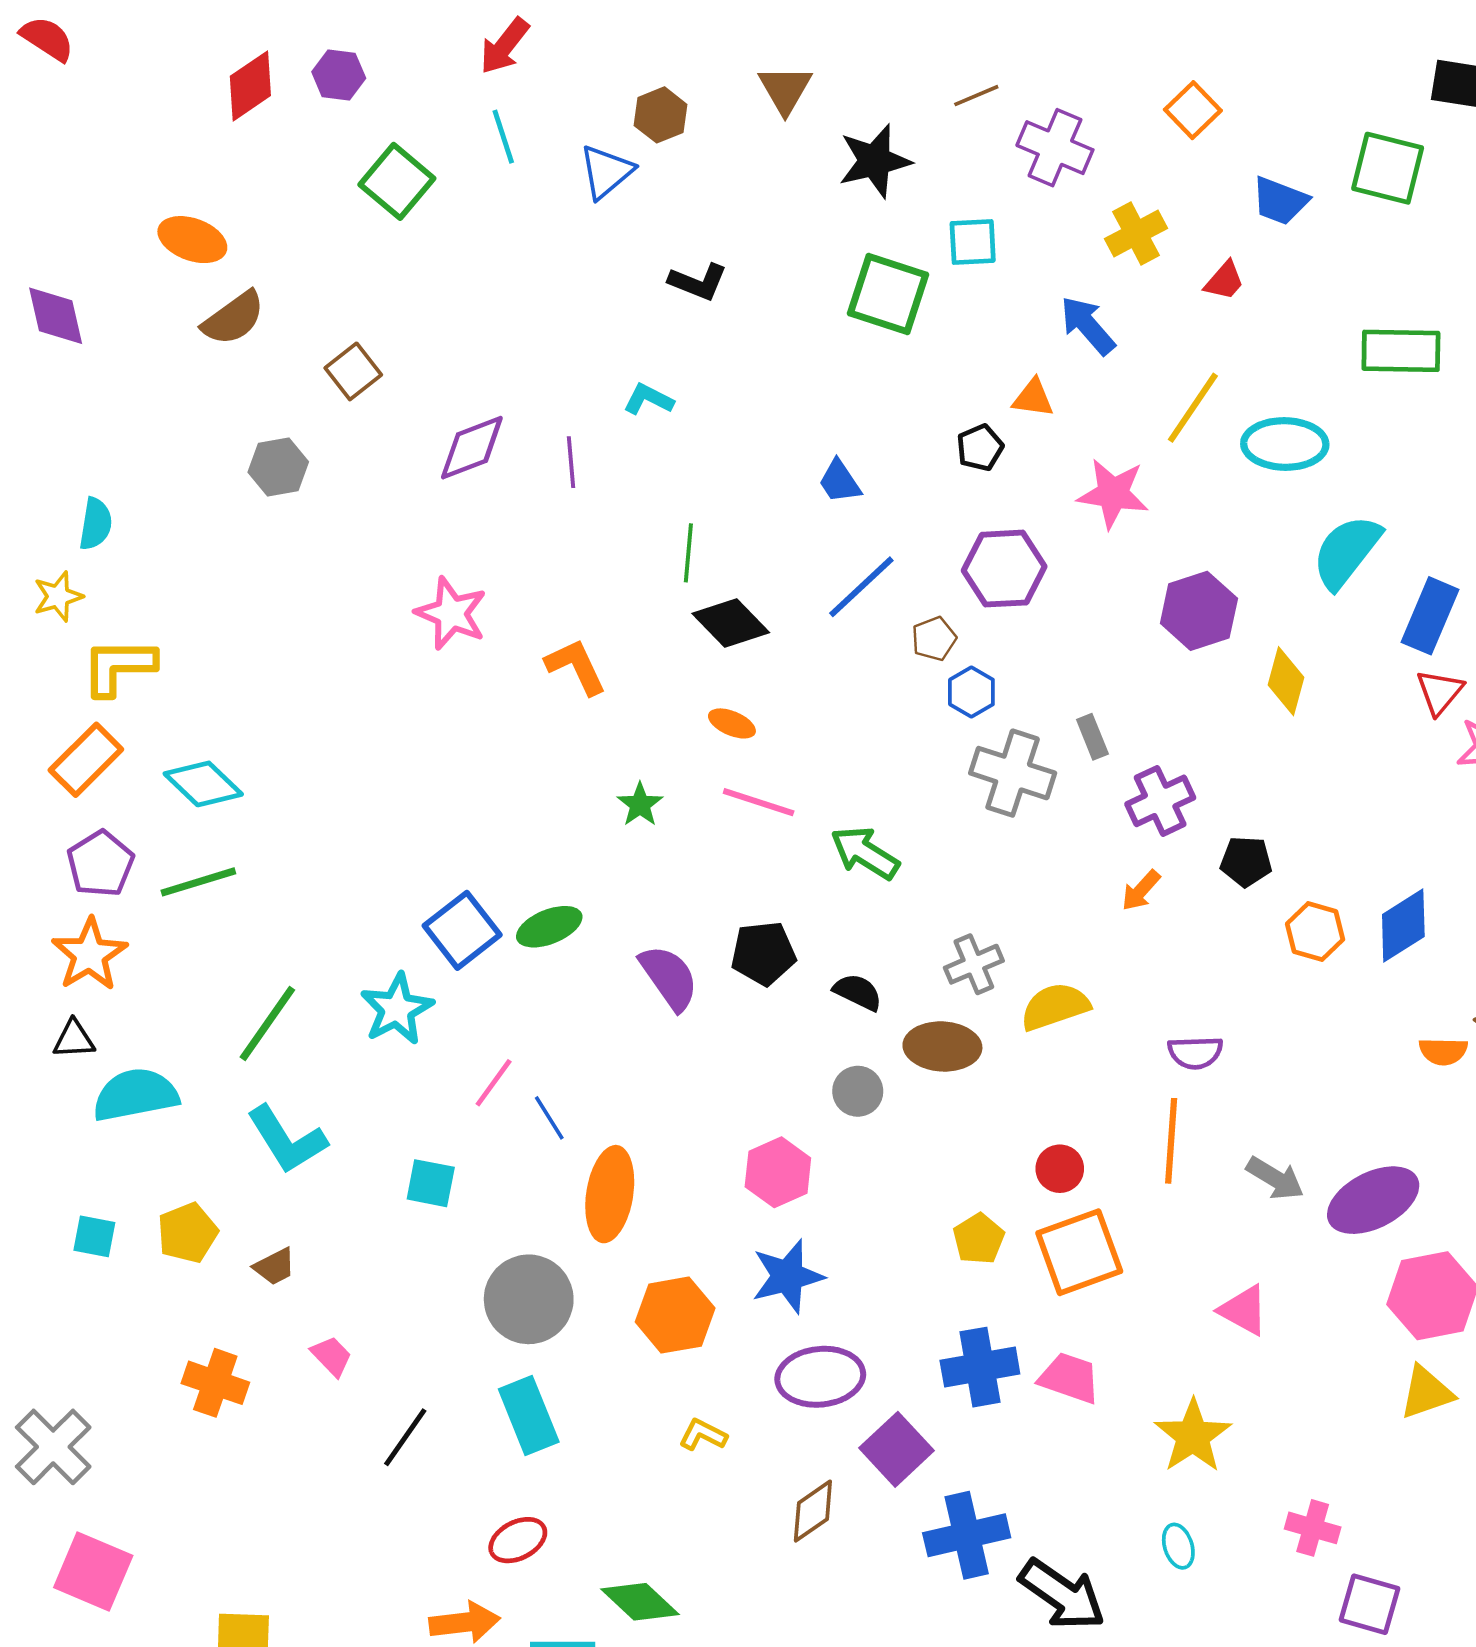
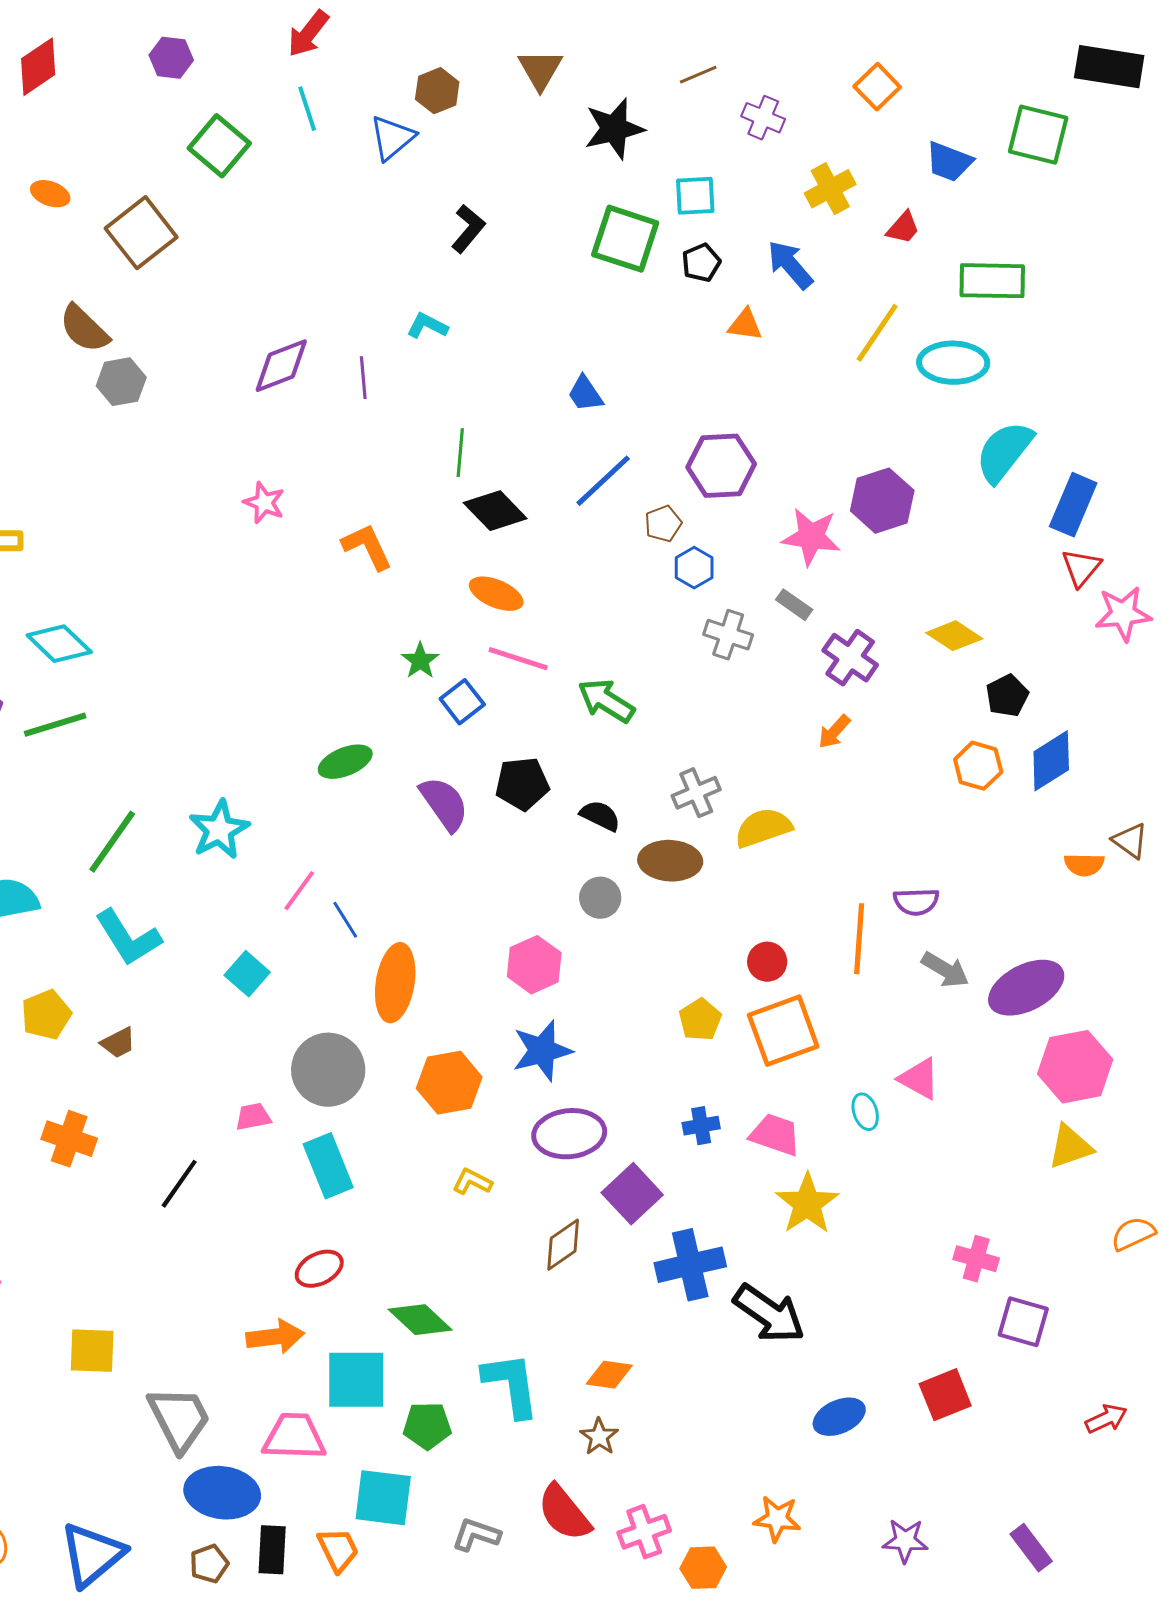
red diamond: (250, 86) -> (38, 67), moved
purple cross: (1055, 148) -> (763, 118), size x0.7
orange ellipse: (192, 240) -> (50, 194), size x0.7
black L-shape: (698, 282) -> (468, 229), turned -72
brown semicircle: (233, 318) -> (84, 329), moved, turned 80
green rectangle: (1401, 351) -> (992, 281), moved
brown square: (353, 371) -> (141, 233), moved, size x1.5
black pentagon: (980, 448) -> (701, 263), moved
pink star: (1113, 494) -> (811, 537), moved
pink star: (451, 613) -> (264, 503), size x0.7
yellow diamond: (1286, 681) -> (954, 636), moved, turned -72
orange ellipse: (732, 723) -> (496, 594), size x1.4
gray rectangle: (1092, 737) -> (794, 605), turned -33
gray cross: (1013, 773) -> (728, 635), size x0.7
purple cross: (1160, 801) -> (850, 658), turned -30
black pentagon: (1246, 861) -> (1007, 696), moved, turned -30
blue square: (462, 930) -> (462, 702), moved, size x0.7
purple semicircle: (1195, 1053) -> (916, 902), moved
cyan square: (431, 1183) -> (247, 974), turned 30
pink trapezoid: (331, 1356) -> (253, 1117), moved, turned -57
blue cross: (980, 1367) -> (701, 1126), size x0.6
yellow star: (1193, 1436) -> (807, 1204), moved
black line: (405, 1437) -> (179, 1184), moved
cyan ellipse: (1178, 1546) -> (865, 1112), moved

